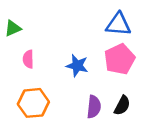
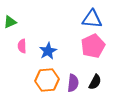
blue star: (77, 66) -> (48, 51), moved, turned 30
orange hexagon: (33, 103) -> (47, 80), moved

